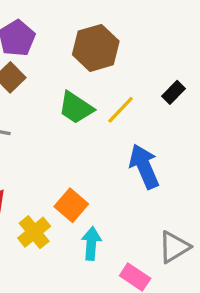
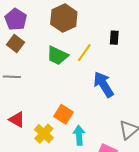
black rectangle: (173, 92) -> (114, 38), turned -32

